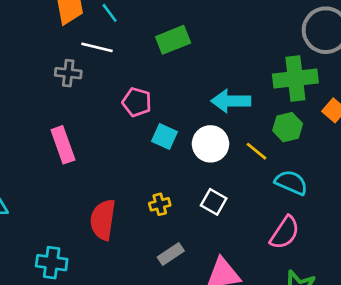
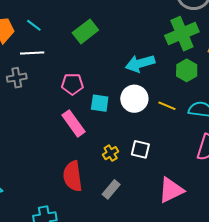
pink rectangle: (63, 145) -> (73, 123), moved
yellow line: (256, 151) -> (167, 106), moved
white square: (214, 202) -> (140, 149), moved
gray rectangle: (171, 254) -> (111, 189), moved

